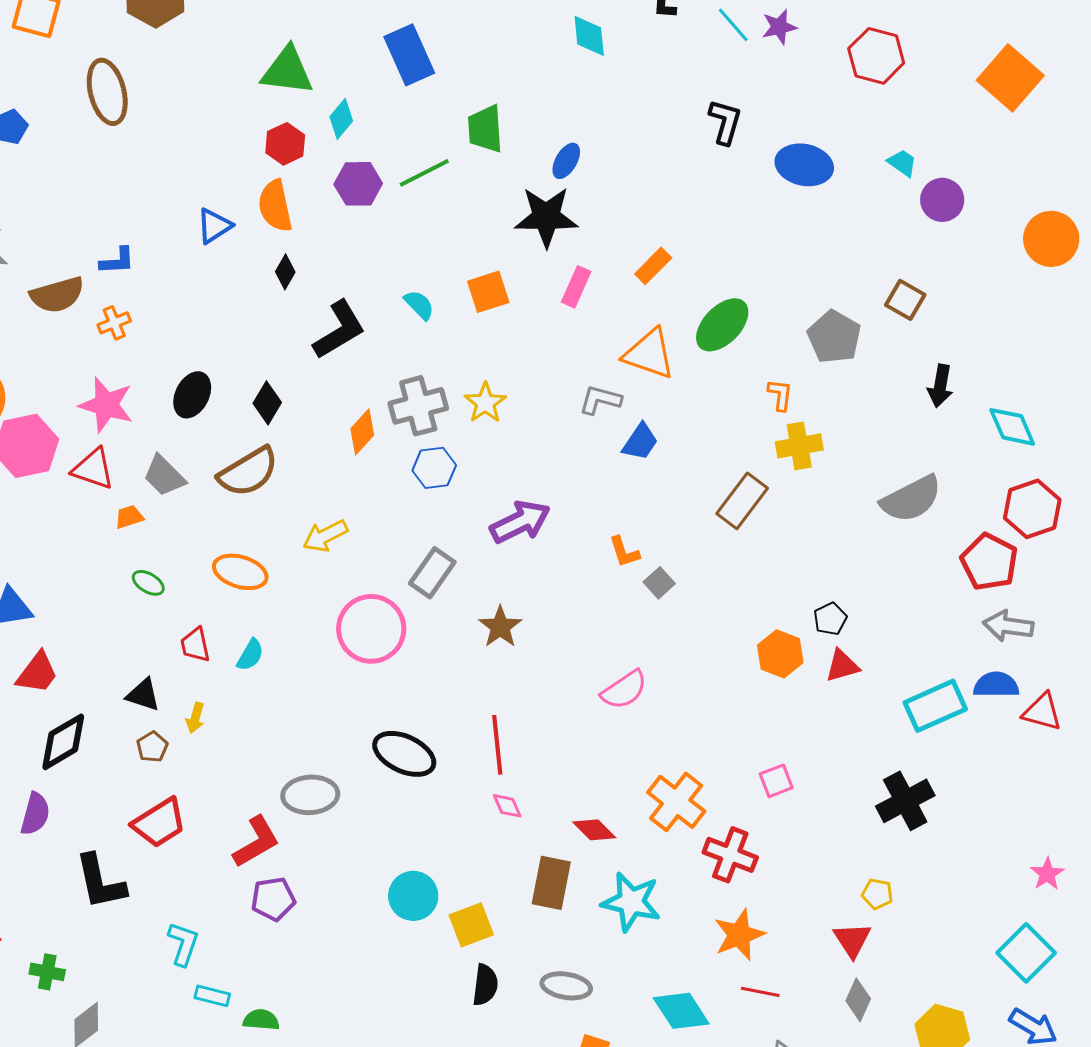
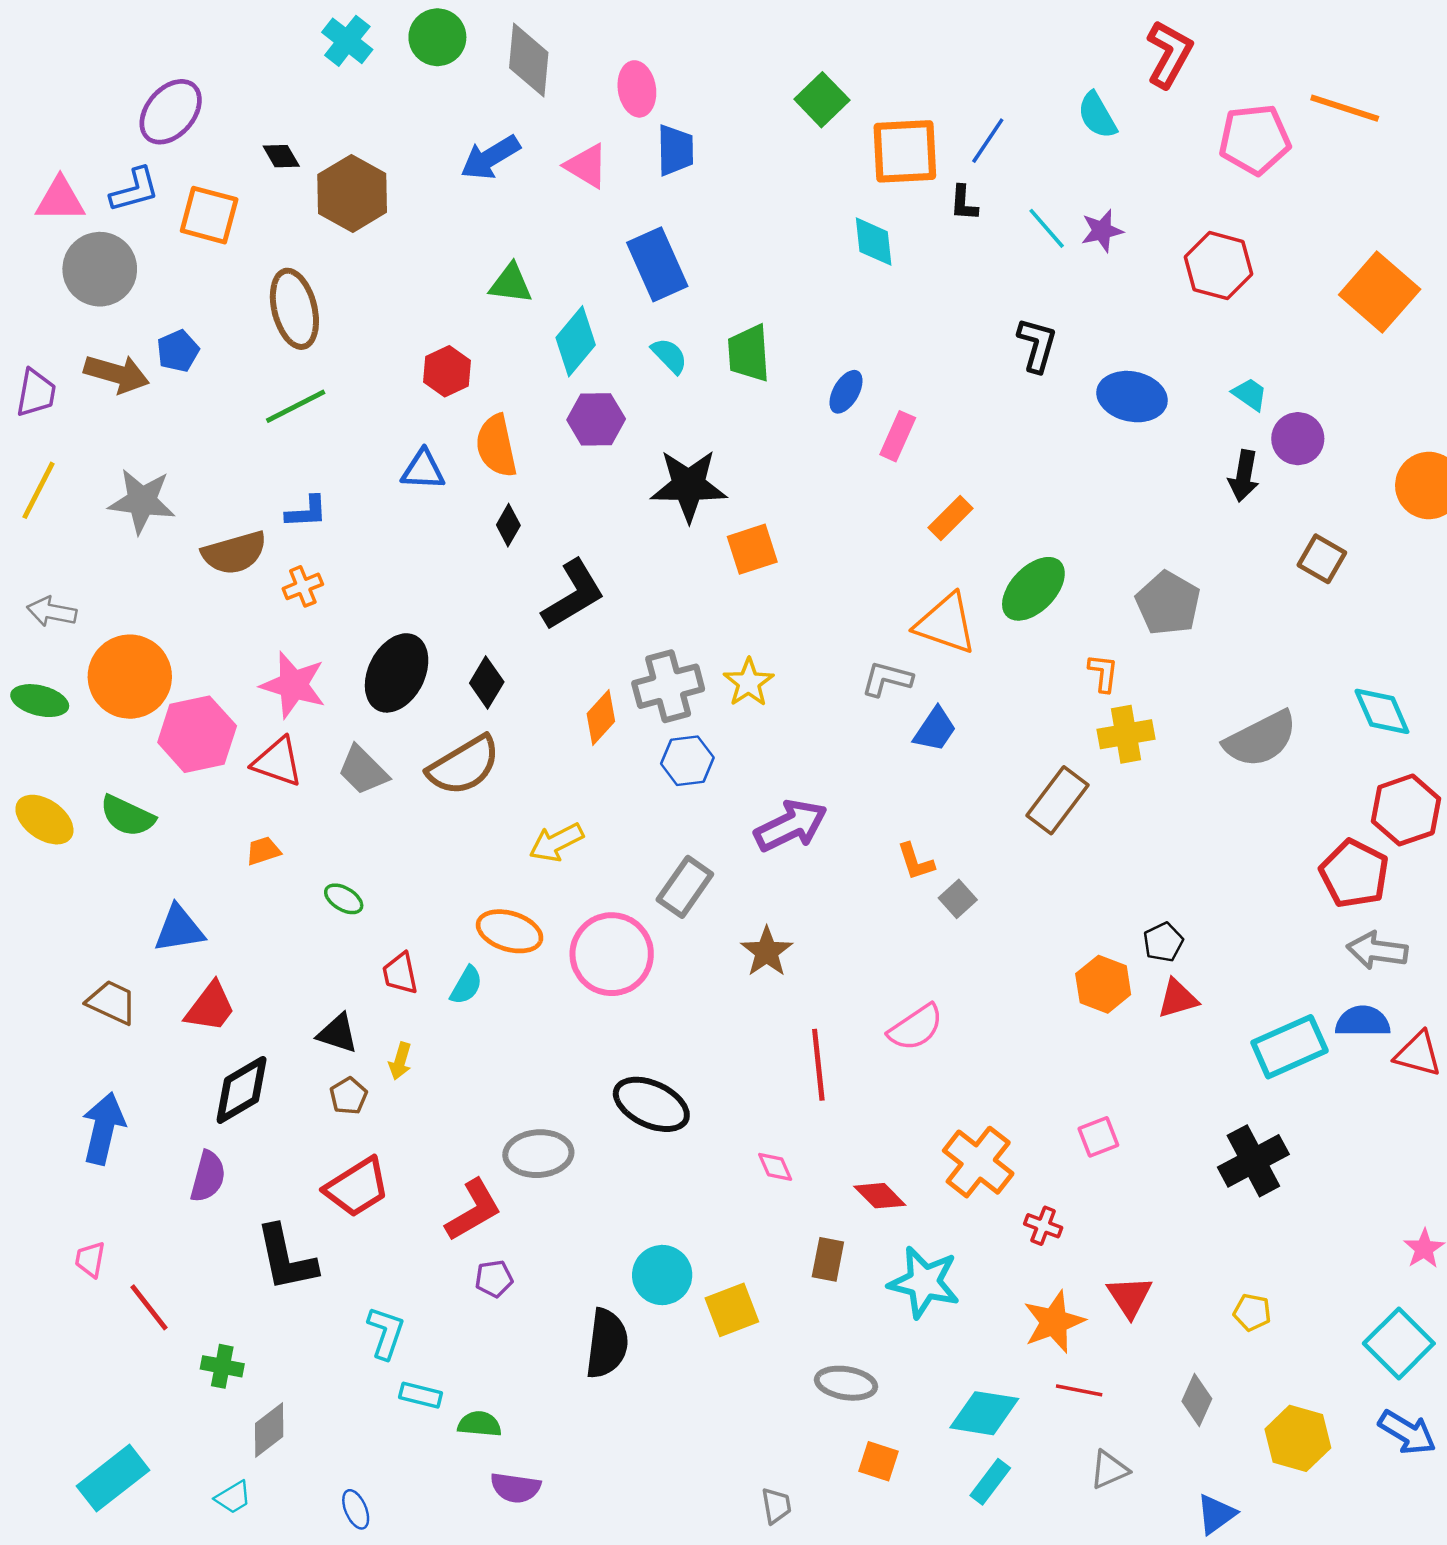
green triangle: (287, 71) -> (511, 284), size x0.7
cyan diamond: (341, 119) -> (576, 341), size x1.4
red hexagon: (285, 144) -> (447, 371), moved
green line: (424, 173) -> (296, 406), moved
black star: (546, 217) -> (689, 485), moved
blue triangle: (214, 226) -> (423, 470), turned 36
pink rectangle: (576, 287) -> (898, 436), moved
brown square: (905, 300) -> (1322, 559), moved
cyan semicircle: (419, 305) -> (669, 356), moved
black arrow: (940, 386) -> (1244, 476), moved
black ellipse: (192, 395) -> (397, 673), size x1.4
gray semicircle: (911, 499) -> (1261, 739), moved
orange trapezoid: (129, 517) -> (263, 851), moved
orange ellipse: (240, 572) -> (510, 931), moved
red line: (497, 745) -> (818, 1065), moved
red cross: (730, 855) -> (1043, 1226), size x0.6
brown rectangle: (551, 883) -> (828, 1259), size x0.7
yellow pentagon: (877, 894) -> (1252, 1312), moved
purple pentagon: (273, 899) -> (494, 1279), size x0.7
red triangle: (852, 940) -> (1130, 1297), moved
black semicircle: (485, 985) -> (607, 1343), moved, size x1.4
cyan diamond: (681, 1011) -> (984, 1413), turned -48

